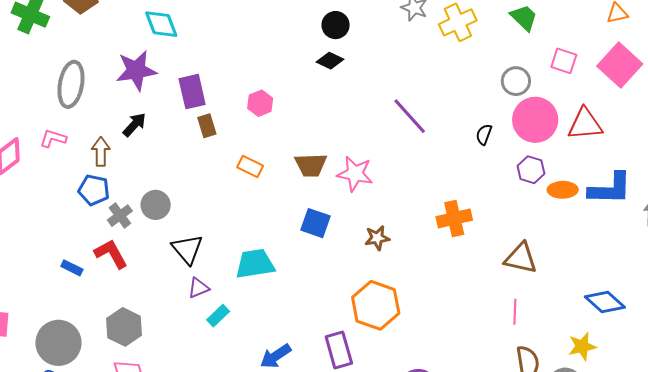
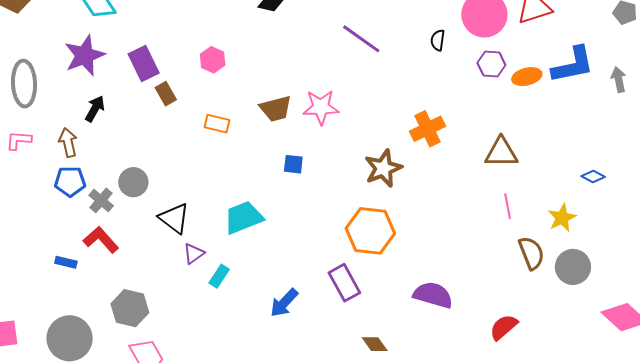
blue square: (316, 223) -> (293, 164), size x0.7
brown star: (377, 238) -> (383, 168), moved, size x1.5
blue diamond: (605, 302) -> (593, 176), size x0.6
yellow star: (582, 346) -> (562, 218), moved

